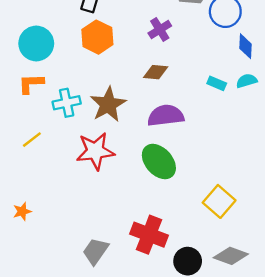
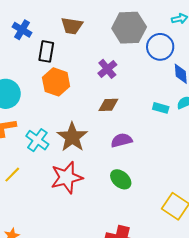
cyan cross: (67, 103) -> (37, 140), turned -35
purple semicircle: (166, 116) -> (121, 140), size x0.7
green ellipse: (159, 162) -> (121, 179), size x0.7

